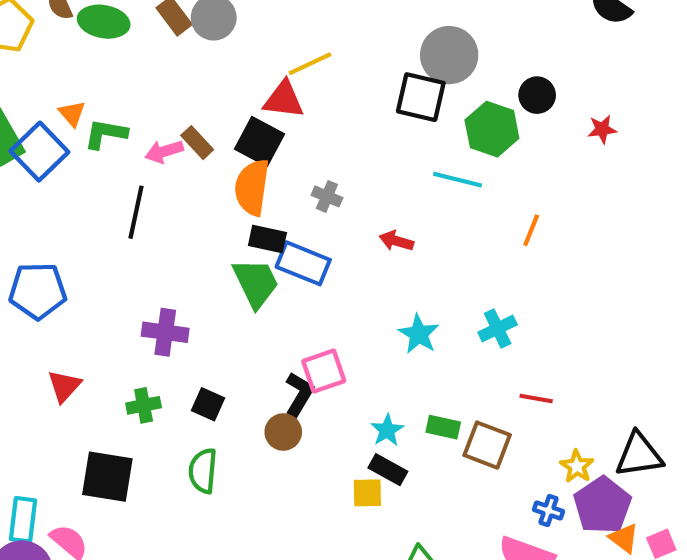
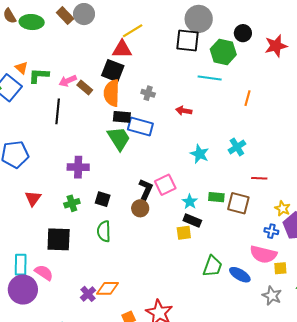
red star: (602, 129) -> (276, 46), size x1.6
brown rectangle: (197, 143) -> (85, 88), moved
pink square: (324, 371) -> (165, 185), moved

